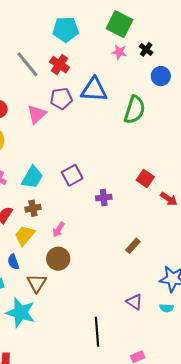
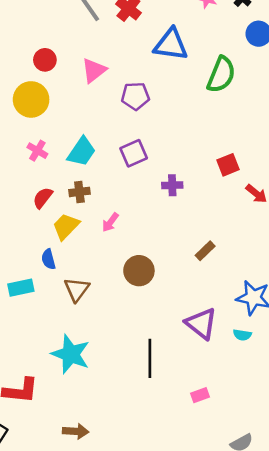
purple pentagon: (61, 99) -> (135, 96), moved
red square: (145, 179) -> (228, 165), turned 30
brown circle: (58, 259) -> (139, 271), moved
purple triangle: (134, 302) -> (201, 324), size x1.5
cyan star: (21, 313) -> (71, 354), moved

